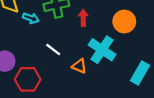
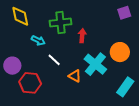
cyan arrow: (31, 18) -> (38, 40), moved
orange circle: (124, 21) -> (120, 52), moved

